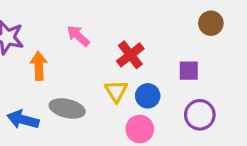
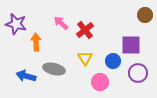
red cross: (130, 55) -> (85, 30), moved
purple square: (189, 71) -> (131, 45), size x1.5
blue circle: (148, 96) -> (113, 61), moved

